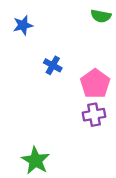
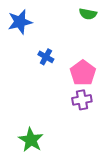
blue star: (23, 25) -> (20, 22), size x1.4

